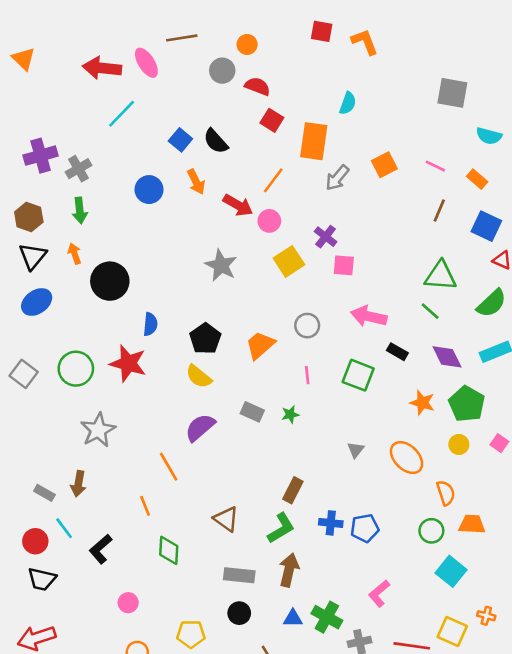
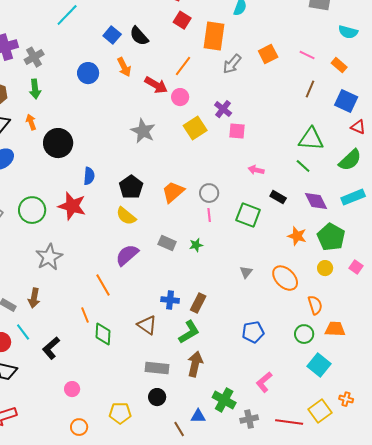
pink arrow: (369, 316) -> (256, 170), size x0.6
gray circle: (307, 326) -> (209, 193), moved
blue cross: (331, 523) -> (170, 300), moved
green diamond: (169, 550) -> (103, 334), moved
blue triangle: (293, 618) -> (198, 416), moved
yellow square: (452, 631) -> (320, 411), turned 30

